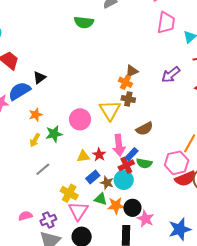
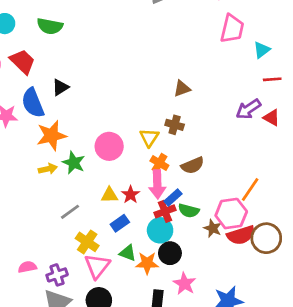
green semicircle: (84, 22) -> (50, 26), moved
purple arrow: (171, 75) -> (248, 109), moved
orange cross: (125, 82) -> (159, 163), moved
blue semicircle: (19, 91) -> (33, 103), turned -85
yellow triangle: (110, 110) -> (149, 138), size x0.7
orange star: (36, 115) -> (51, 136), size x1.6
green star: (54, 134) -> (74, 163), turned 30
yellow arrow: (35, 140) -> (48, 169), turned -136
gray line: (43, 169) -> (70, 212), moved
brown star: (107, 183) -> (213, 228), moved
black circle: (132, 208) -> (170, 253), moved

